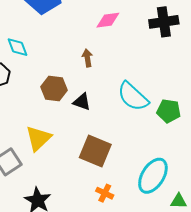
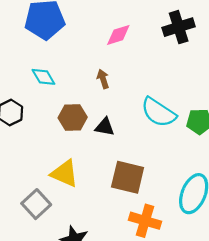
cyan diamond: (18, 47) -> (43, 77), moved
yellow triangle: (38, 138) -> (64, 174), turned -44
orange cross: (105, 193) -> (145, 221), size x1.6

